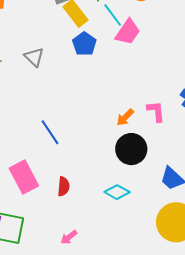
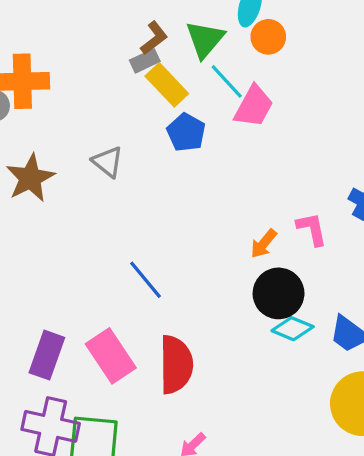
red semicircle: (64, 186) -> (176, 365), size x1.8
cyan diamond: (117, 192) -> (293, 329), moved

